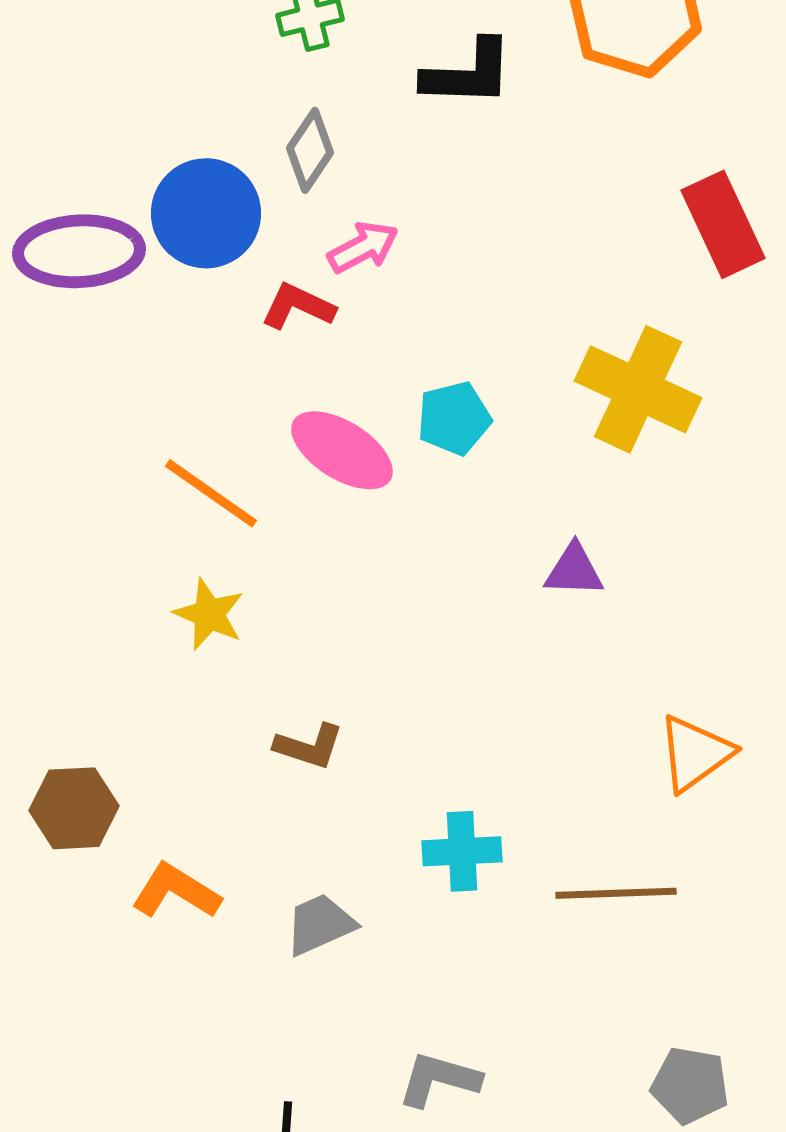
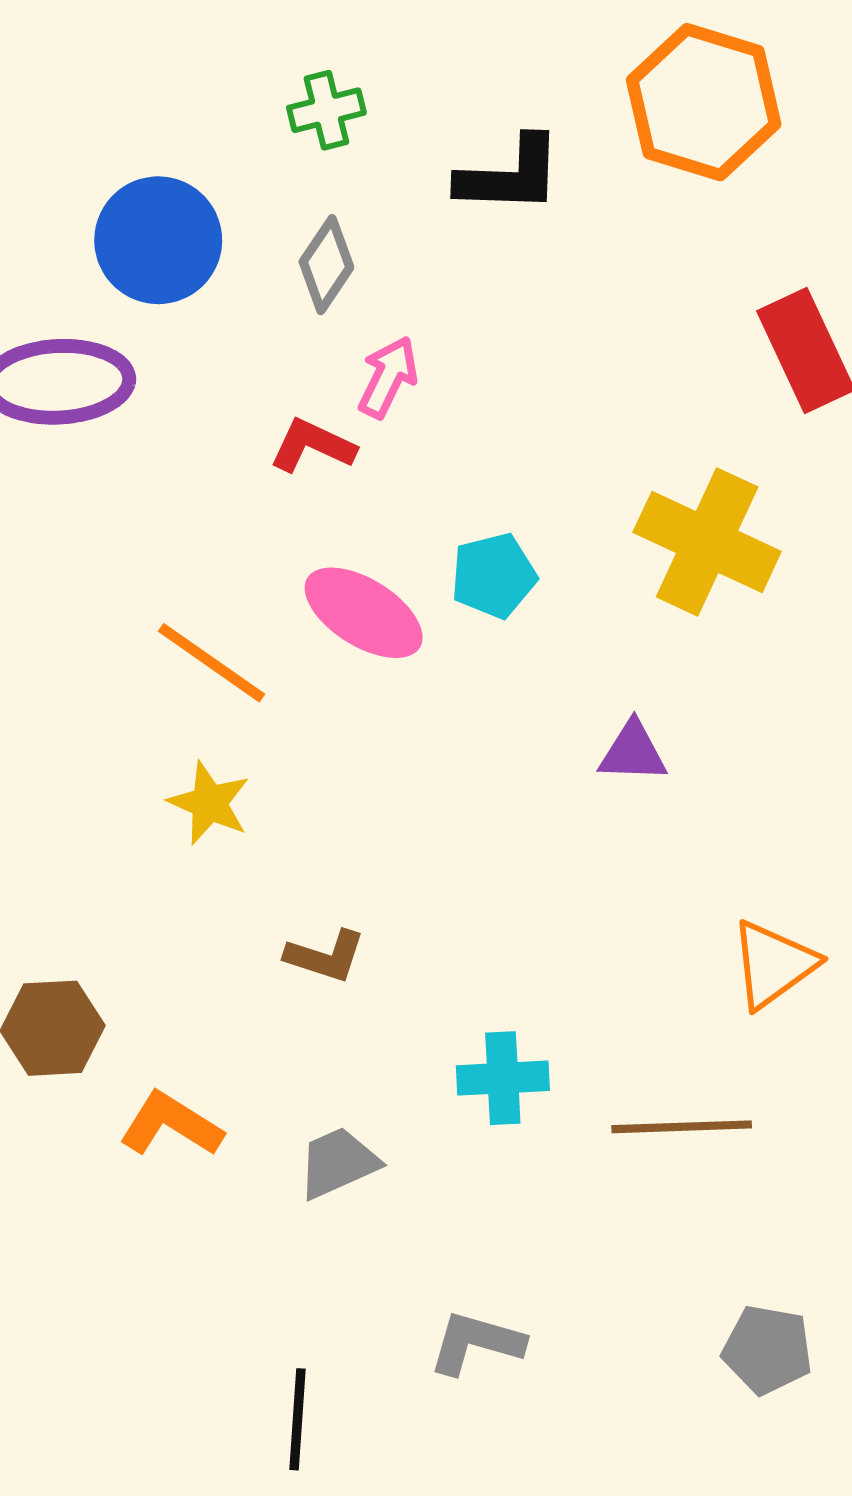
blue circle: (206, 213) -> (158, 240), moved
pink arrow: (363, 247) -> (388, 377), turned -36

